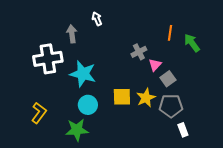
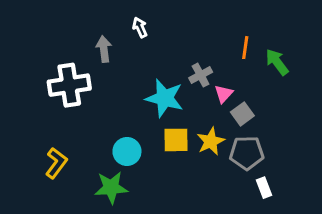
cyan star: (83, 74) -> (164, 98), moved

